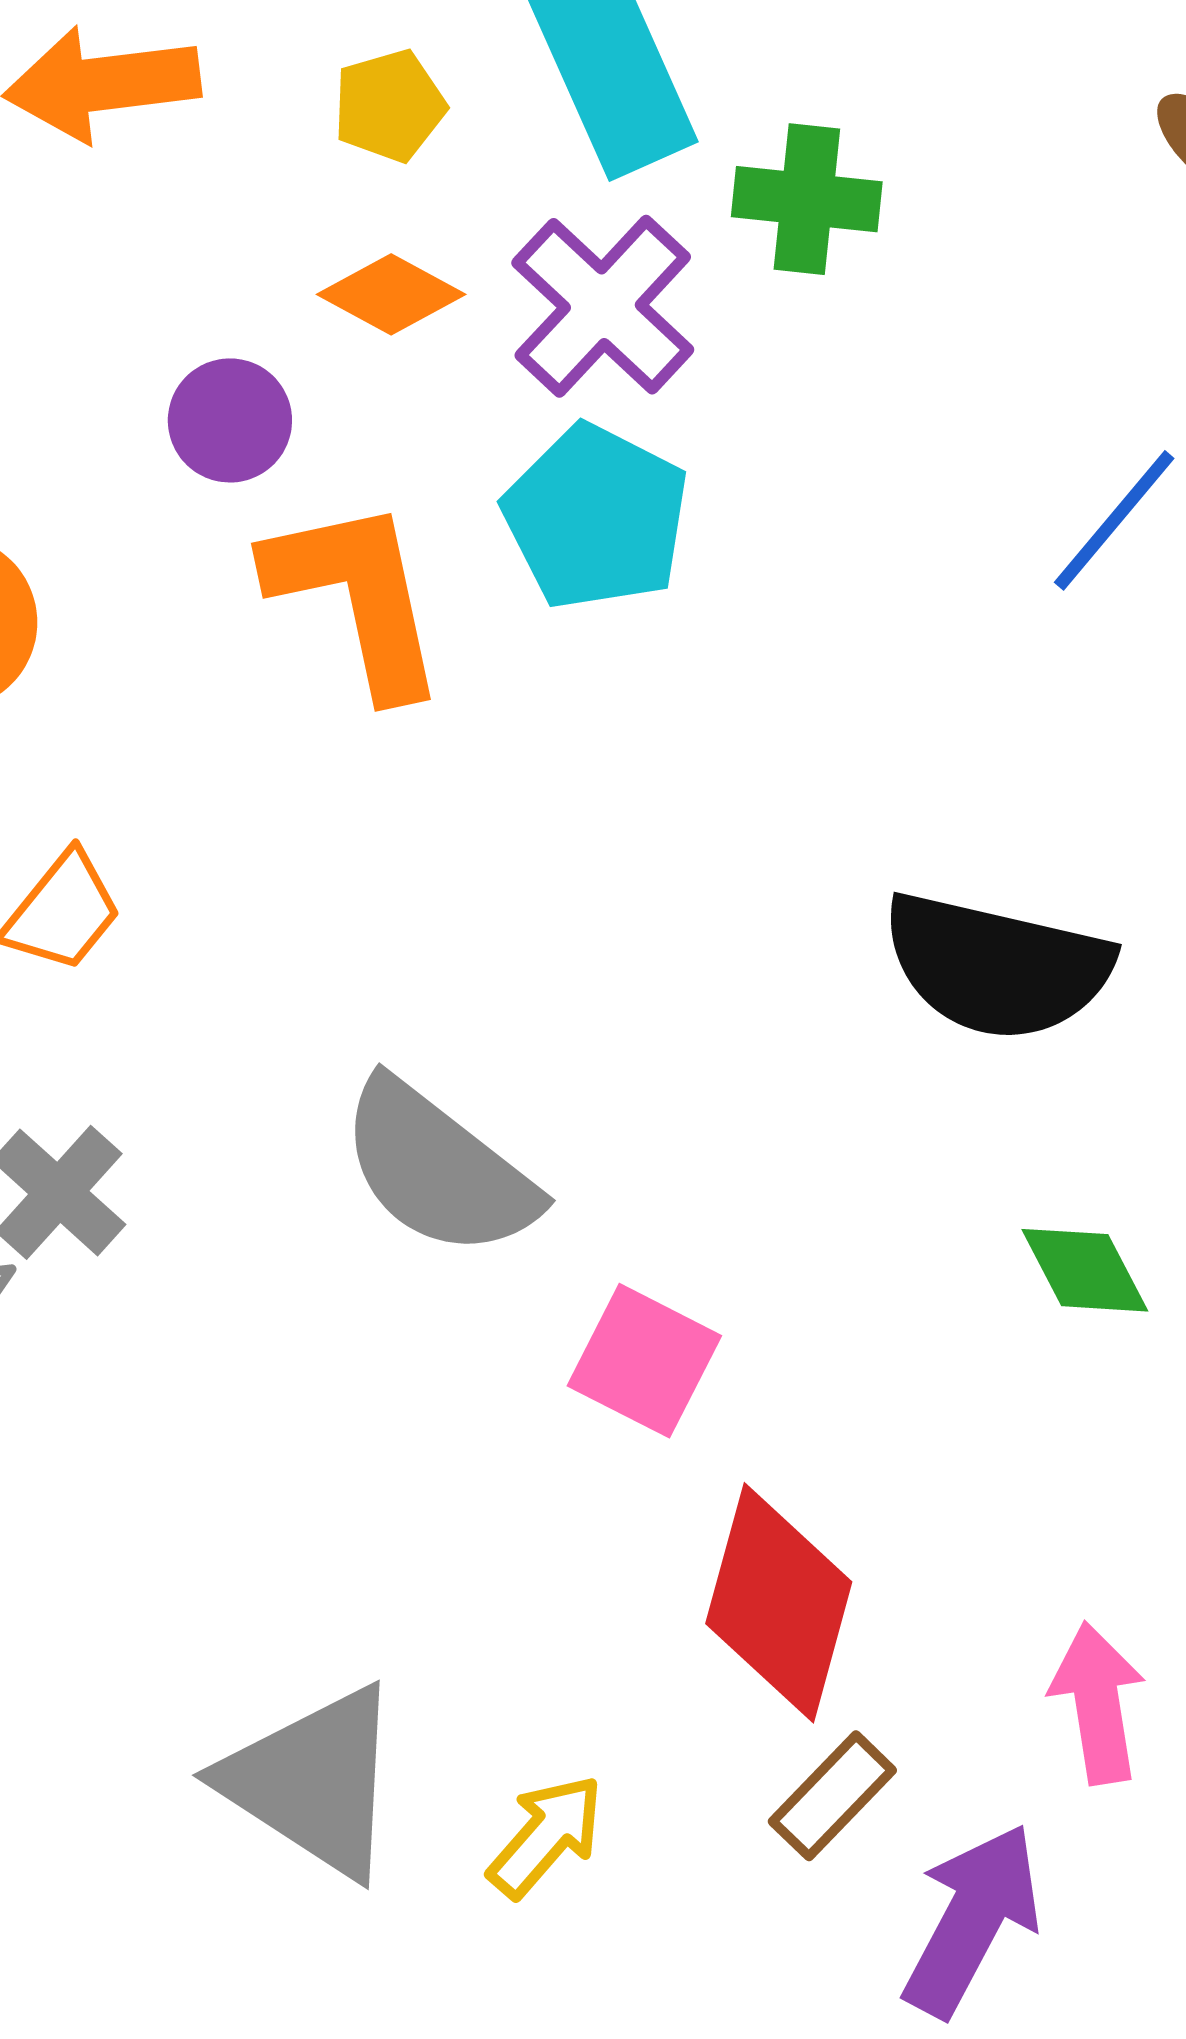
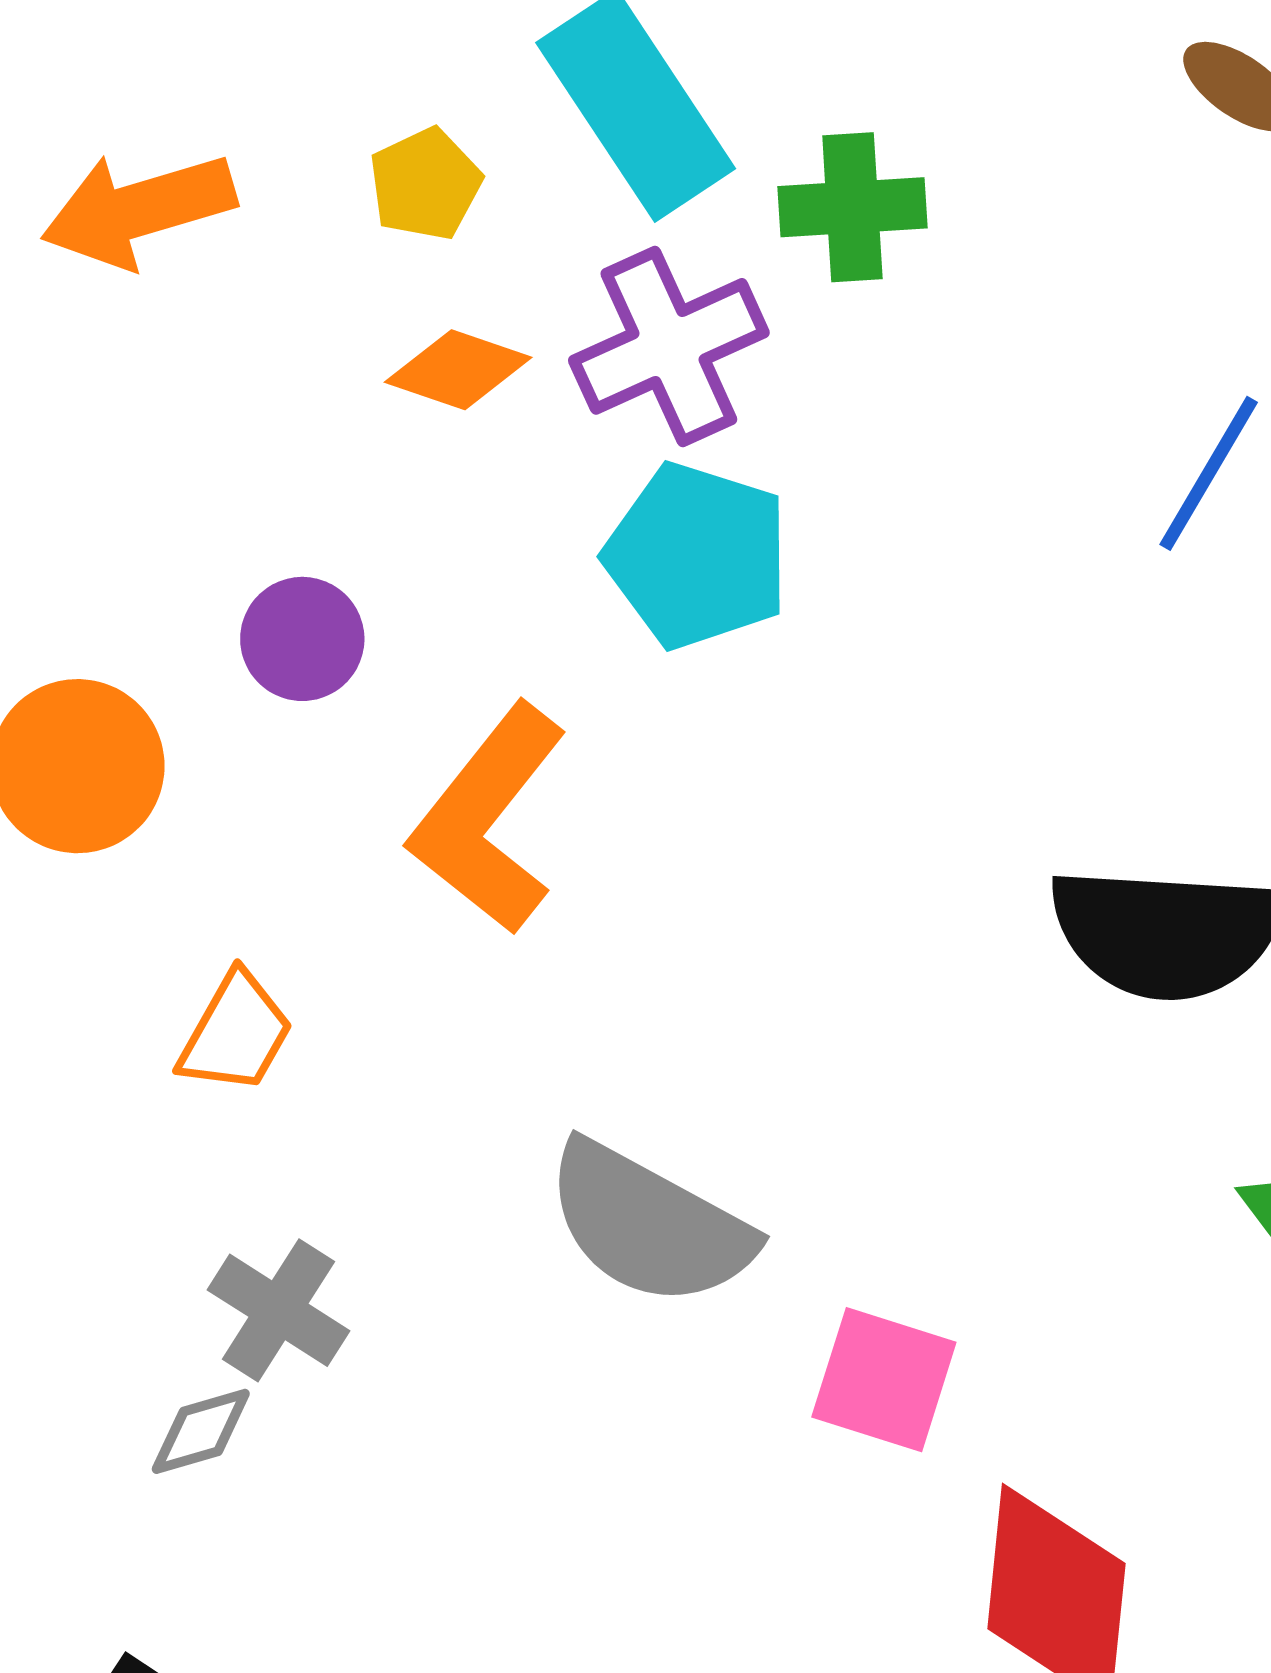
purple cross: (603, 306) -> (669, 346), turned 32
purple circle: (230, 420) -> (302, 639), moved
orange L-shape: (357, 597) -> (488, 819), moved, turned -120

